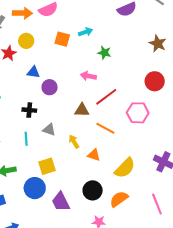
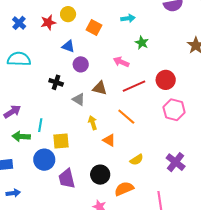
orange square: (62, 39) -> (94, 27), moved
red circle: (155, 81) -> (166, 80), moved
brown triangle: (82, 110) -> (100, 88), moved
pink hexagon: (138, 113) -> (174, 110), moved
gray triangle: (49, 130) -> (79, 99), moved
cyan line: (26, 139) -> (40, 125), moved
yellow semicircle: (125, 168) -> (137, 160), size x0.6

